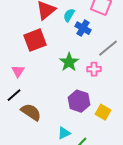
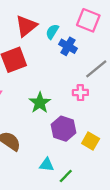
green star: (69, 62) -> (40, 103), moved
cyan triangle: (64, 133) -> (47, 165), turned 32

